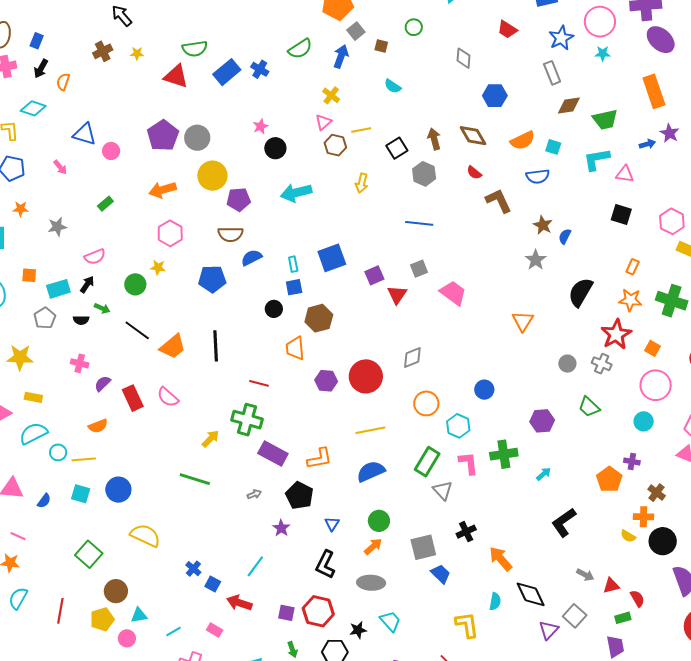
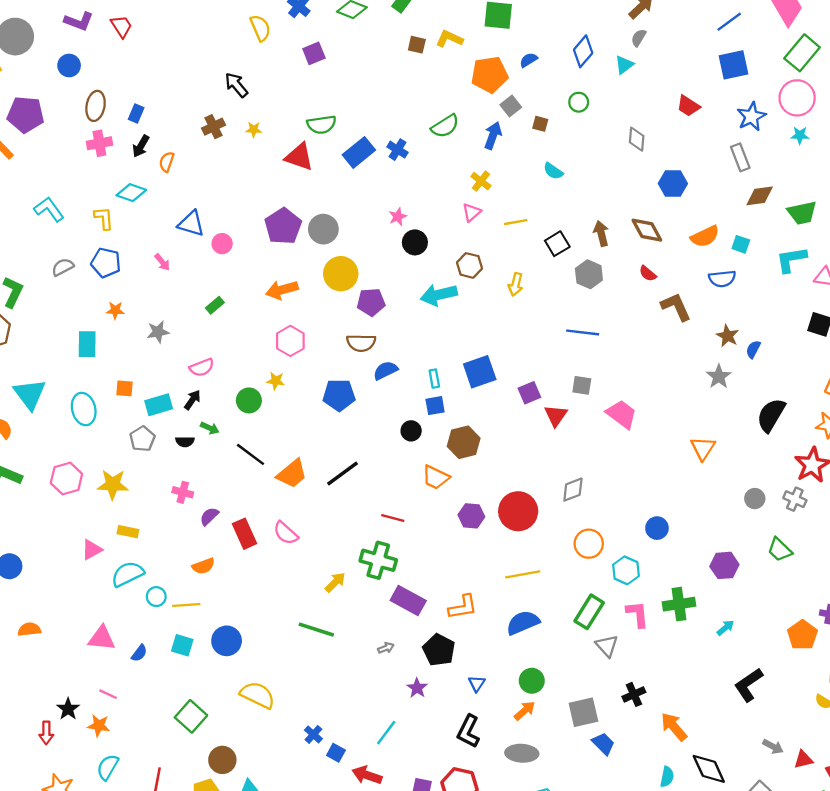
brown hexagon: (335, 145) -> (470, 265), moved
gray square: (419, 269) -> (582, 385), turned 30
black line: (216, 346) -> (342, 474), turned 56
orange trapezoid: (295, 348) -> (436, 477), turned -60

